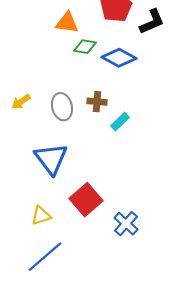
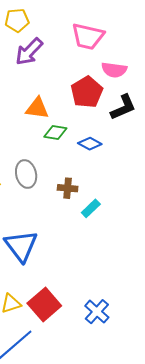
blue diamond: (119, 58) -> (90, 144), size x0.7
gray ellipse: (62, 107) -> (26, 174), moved
red square: (86, 200) -> (44, 305), moved

